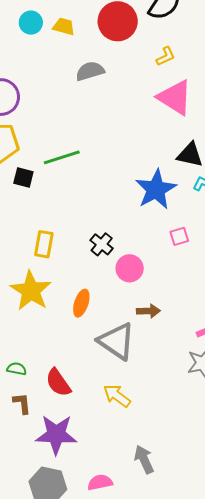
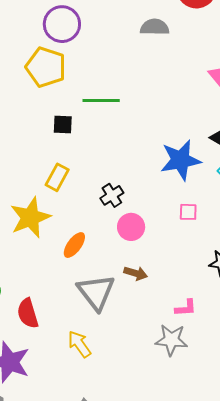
black square: (23, 178) -> (63, 125), moved, turned -30

